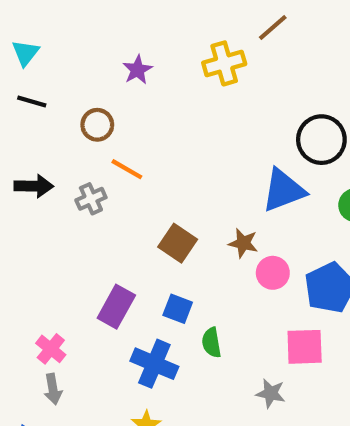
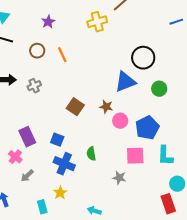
purple star: (137, 70) -> (48, 22), moved
orange line: (127, 169) -> (62, 55), moved, turned 35
purple rectangle: (116, 307) -> (27, 137), moved, turned -54
blue square: (178, 309) -> (57, 140), moved
gray arrow: (53, 389) -> (27, 176), moved, turned 56

